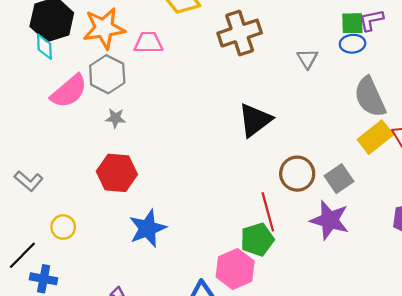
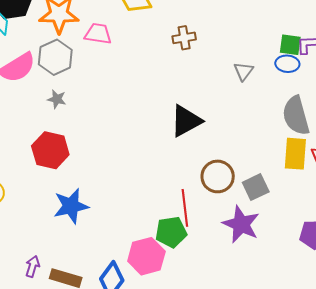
brown cross: (240, 33) -> (184, 38), size x0.6
yellow rectangle: (375, 137) -> (295, 154), turned -56

